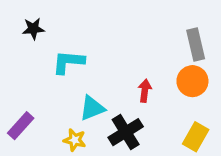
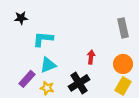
orange circle: (192, 81) -> (123, 64), moved
cyan triangle: (92, 108) -> (48, 65), moved
purple rectangle: (21, 126) -> (27, 79), moved

